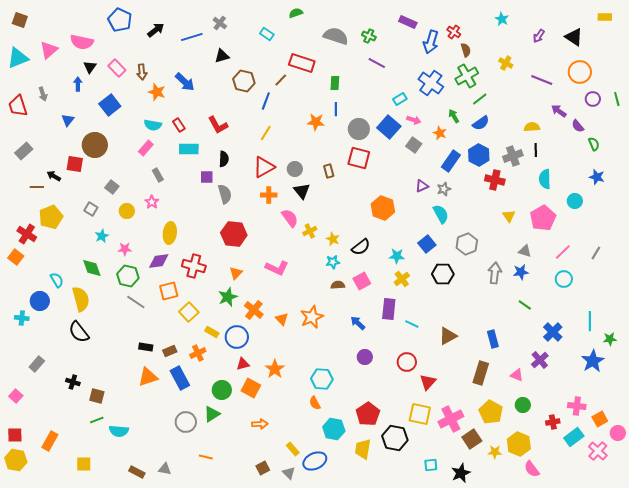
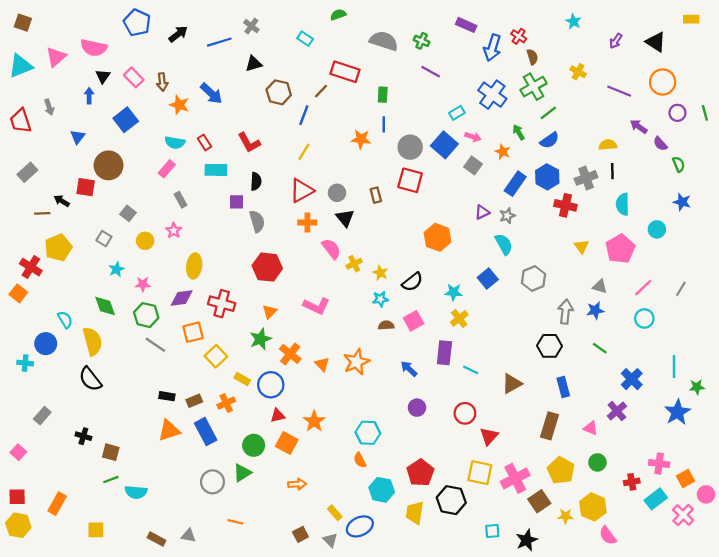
black hexagon: (443, 274) -> (549, 346), moved

